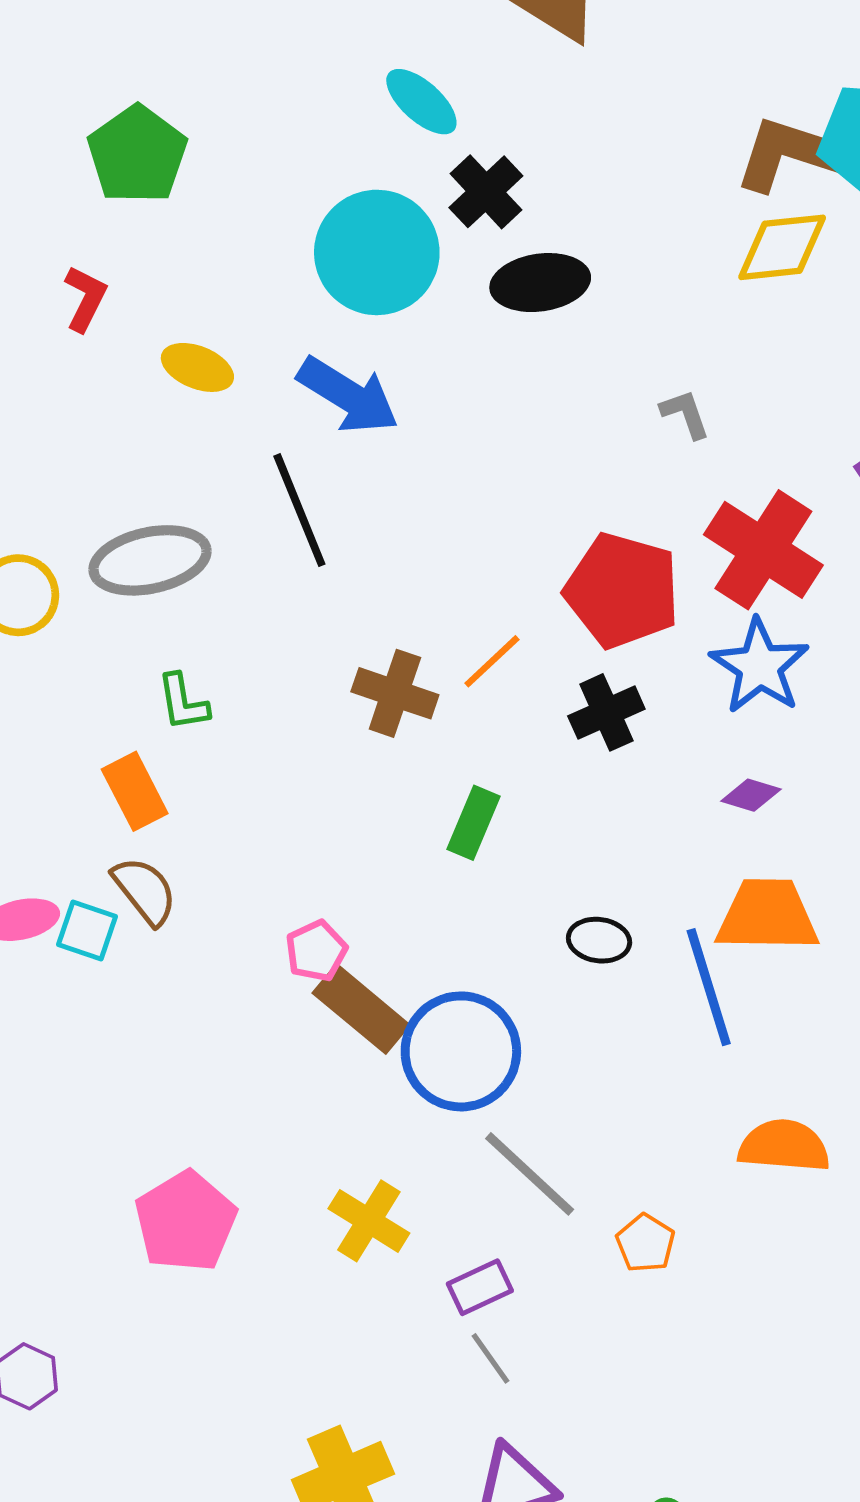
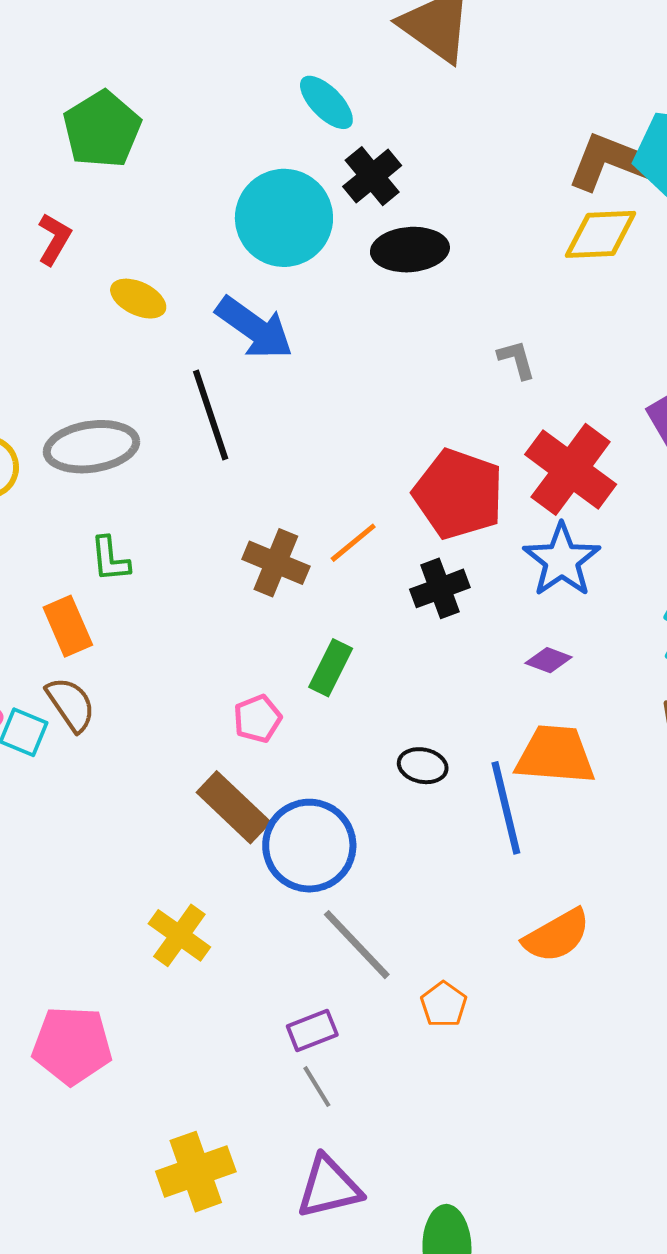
pink pentagon: (316, 951) -> (257, 719), moved
orange semicircle: (784, 1146) -> (557, 936), turned 142
yellow cross: (369, 1221) -> (179, 935), moved
pink pentagon: (186, 1222) -> (72, 1045), moved, turned 30

